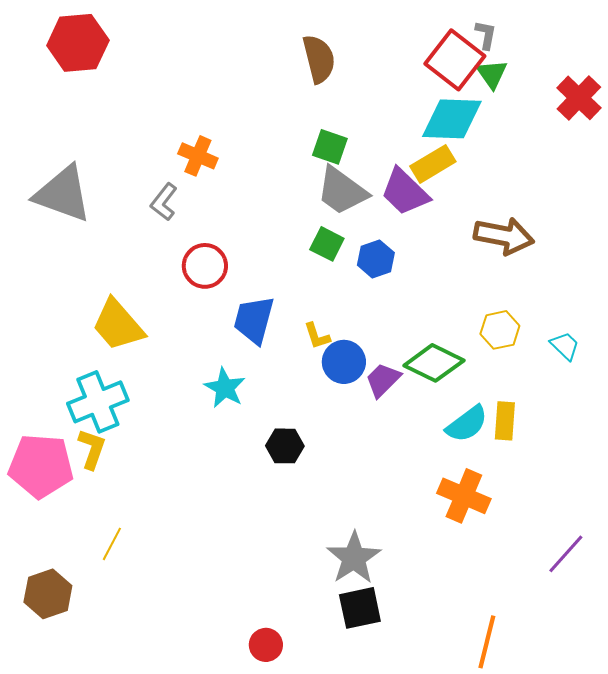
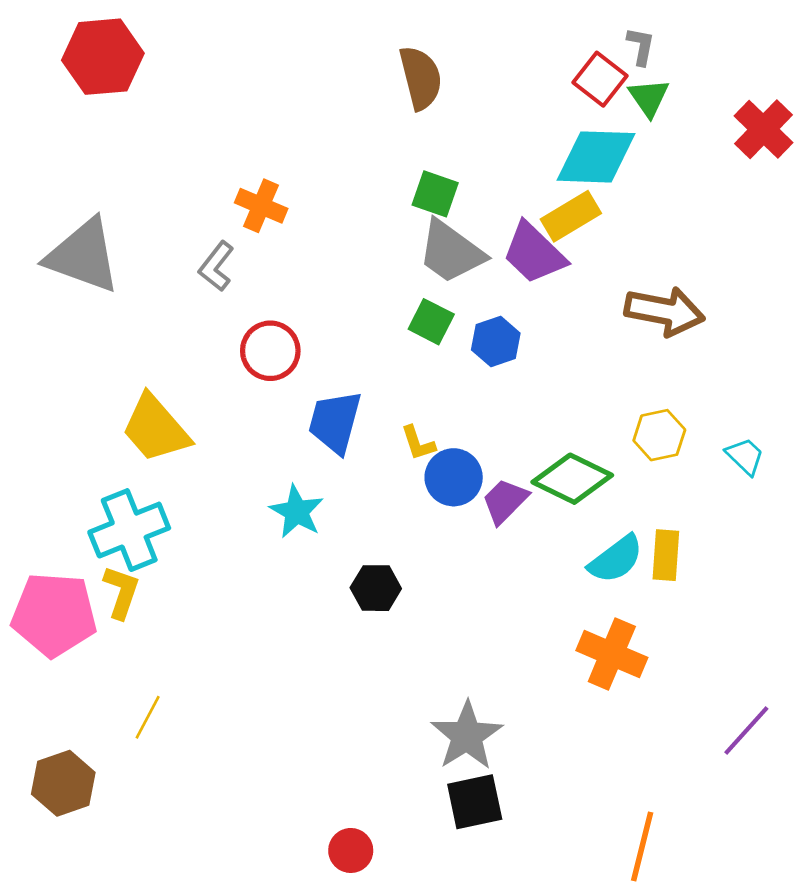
red square: (455, 60) -> (600, 79), size x0.7

